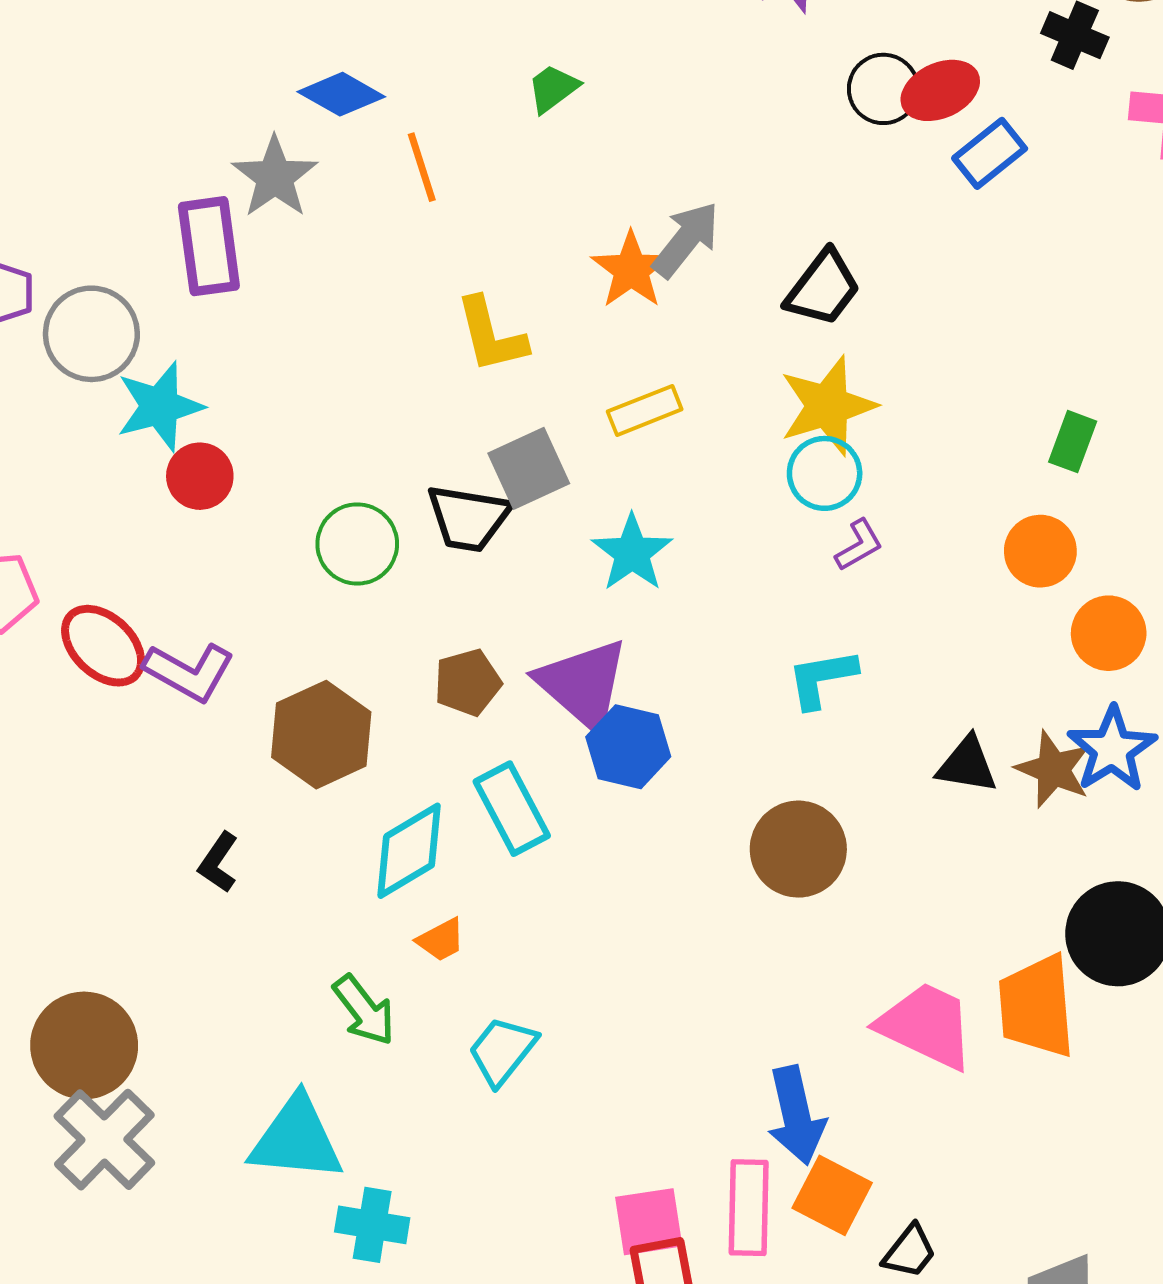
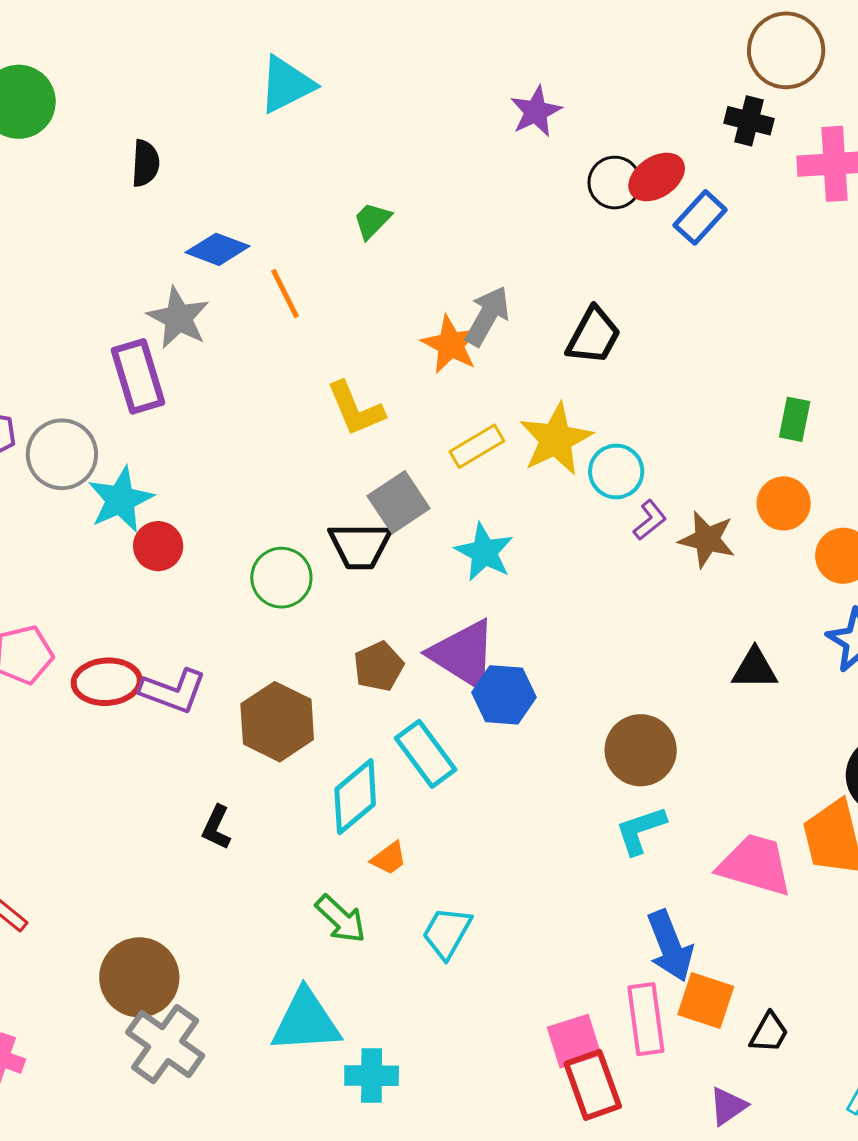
yellow star: (828, 406) -> (556, 439), moved
red ellipse: (103, 646) -> (107, 682), turned -38
cyan L-shape: (822, 678) -> (641, 830), moved
brown star: (1053, 769) -> (707, 539), moved

